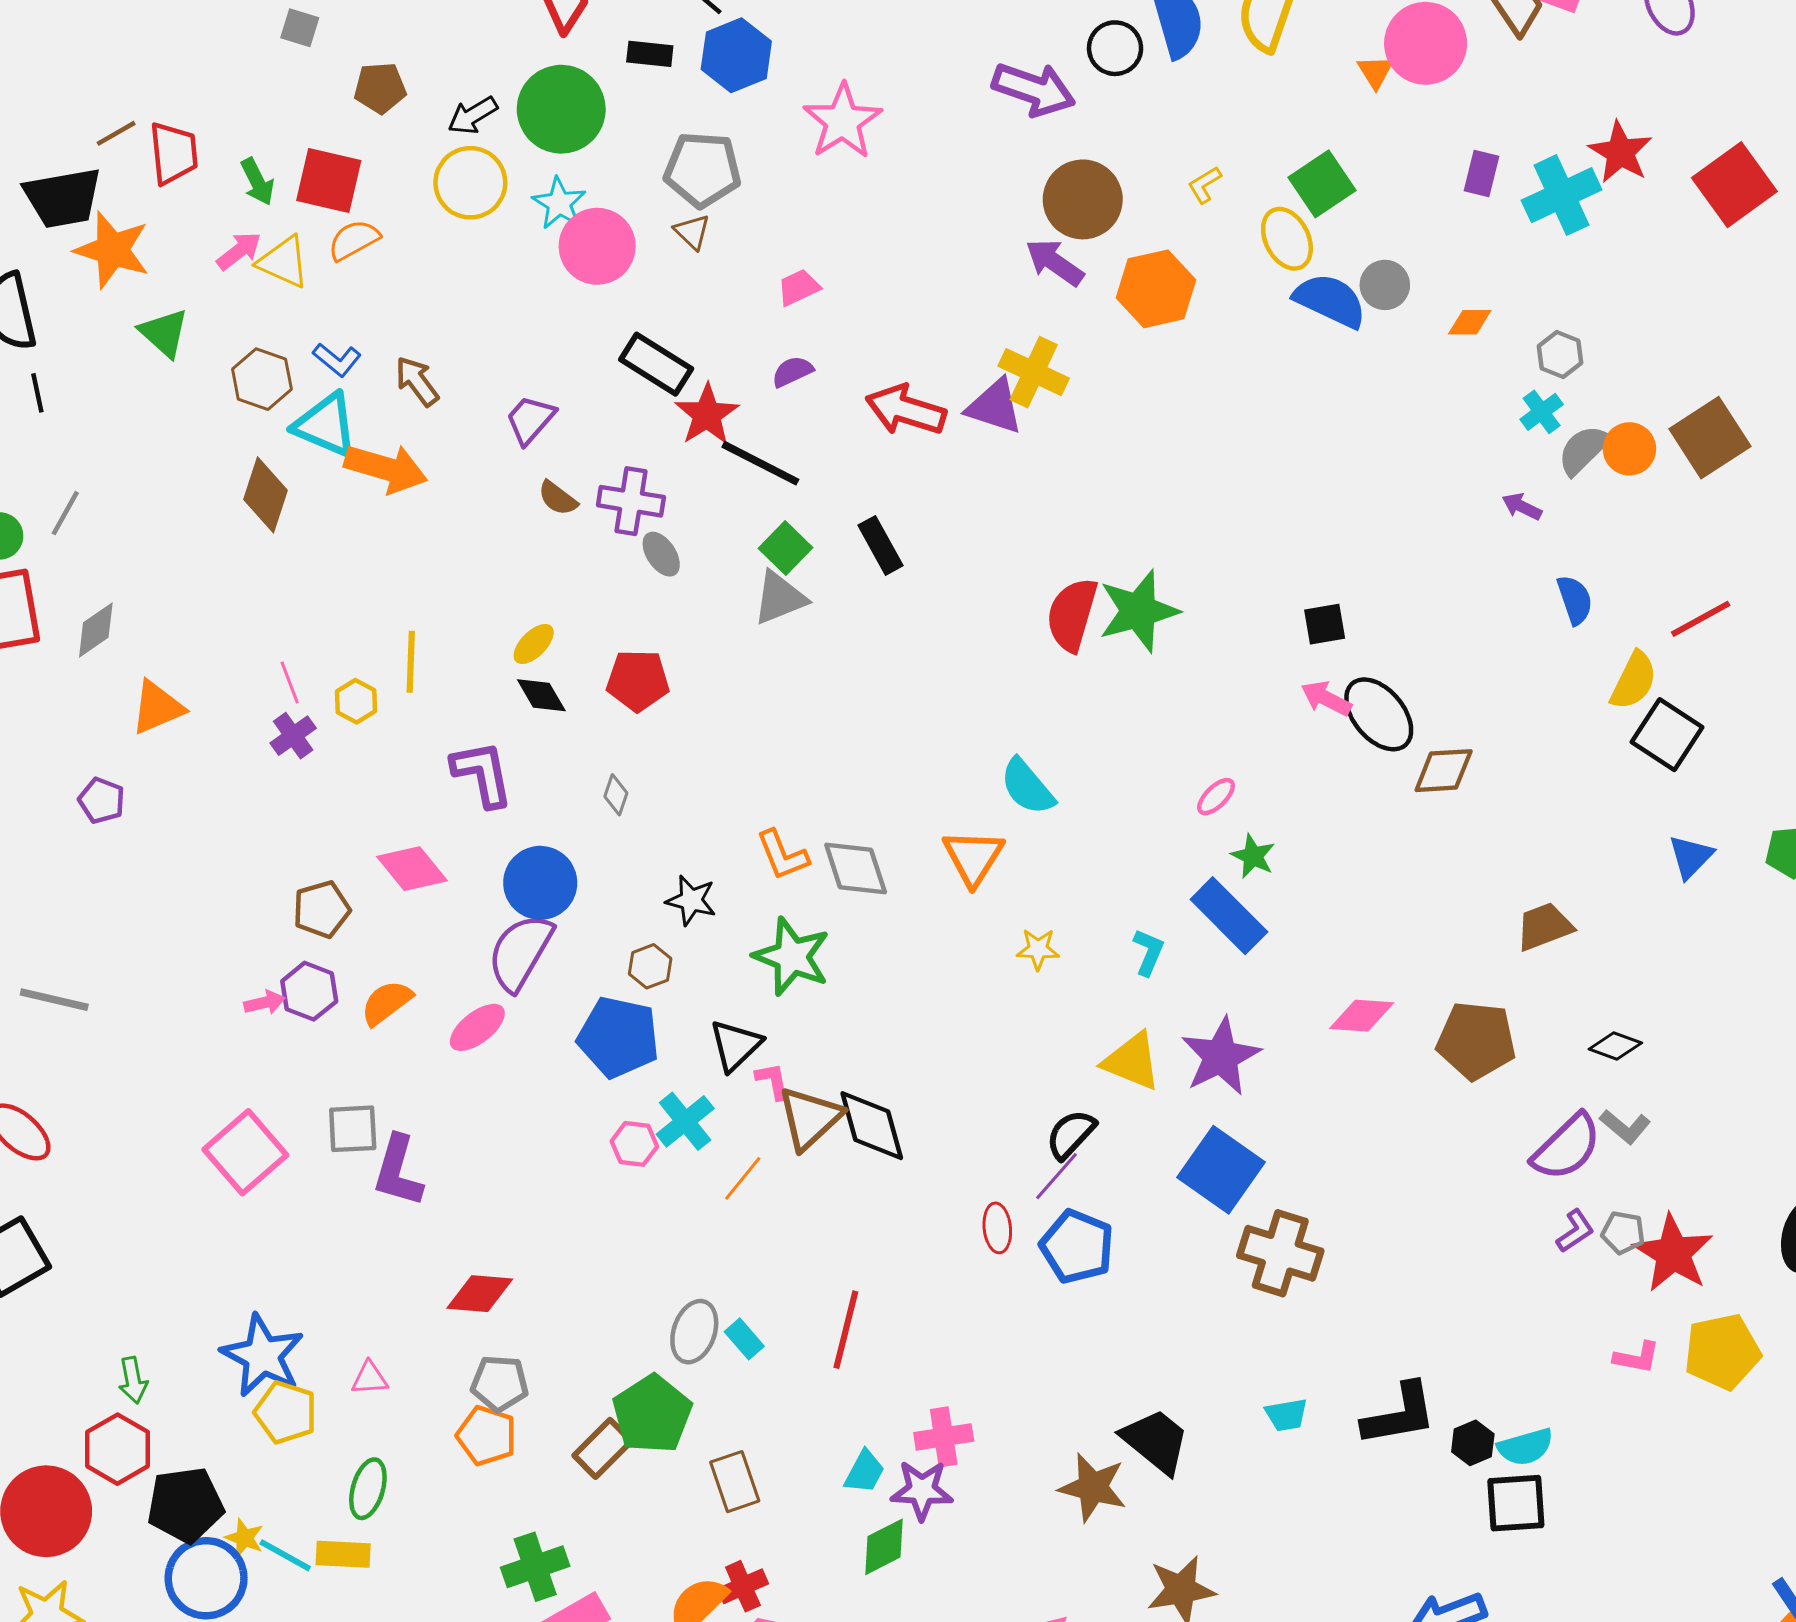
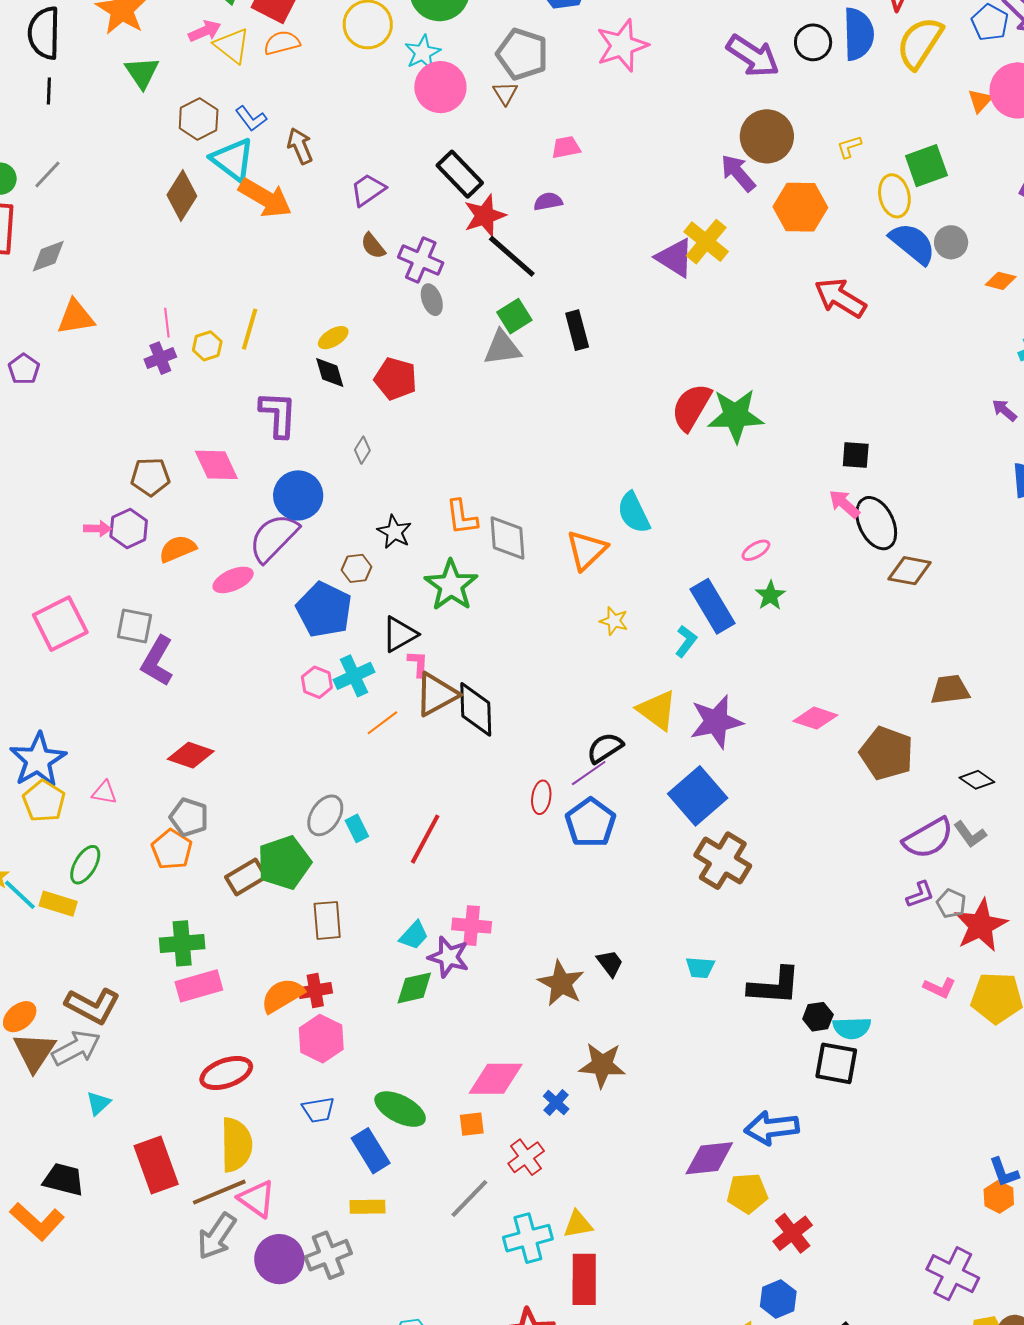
red arrow: (906, 410) -> (840, 298), moved
blue rectangle: (1229, 916) -> (713, 606), moved
black trapezoid: (1156, 1441) -> (610, 963), size x0.6

